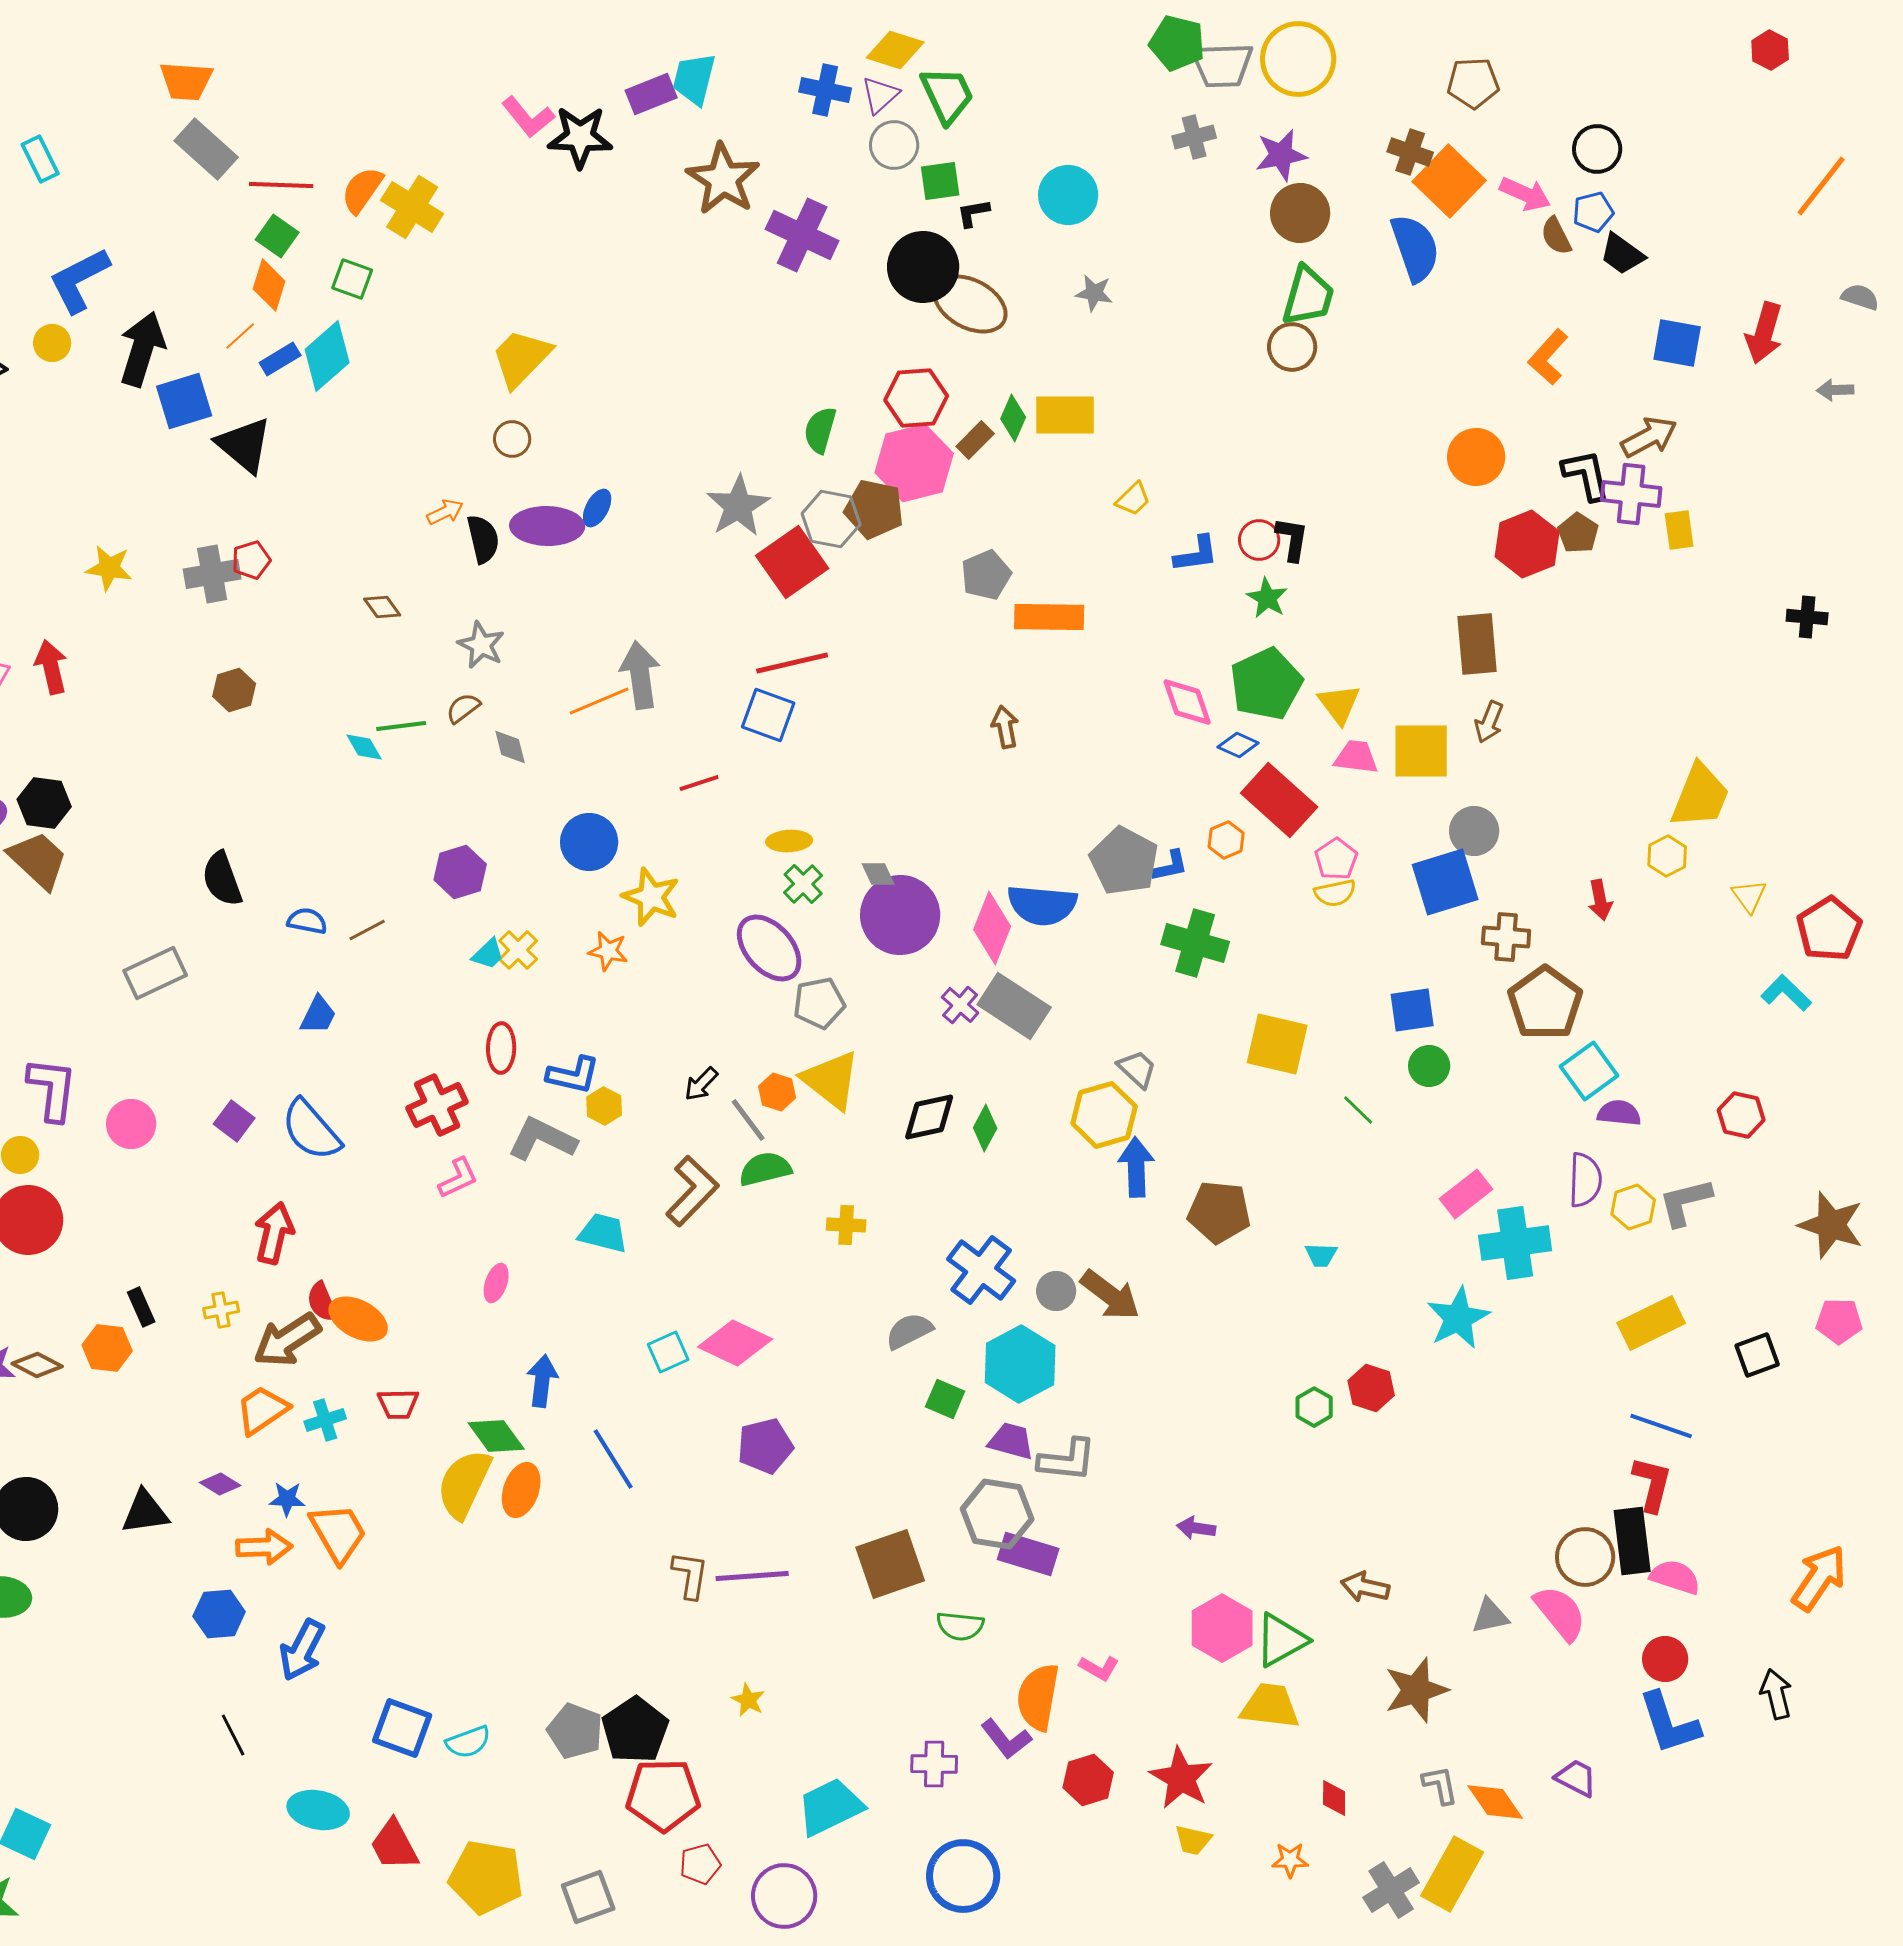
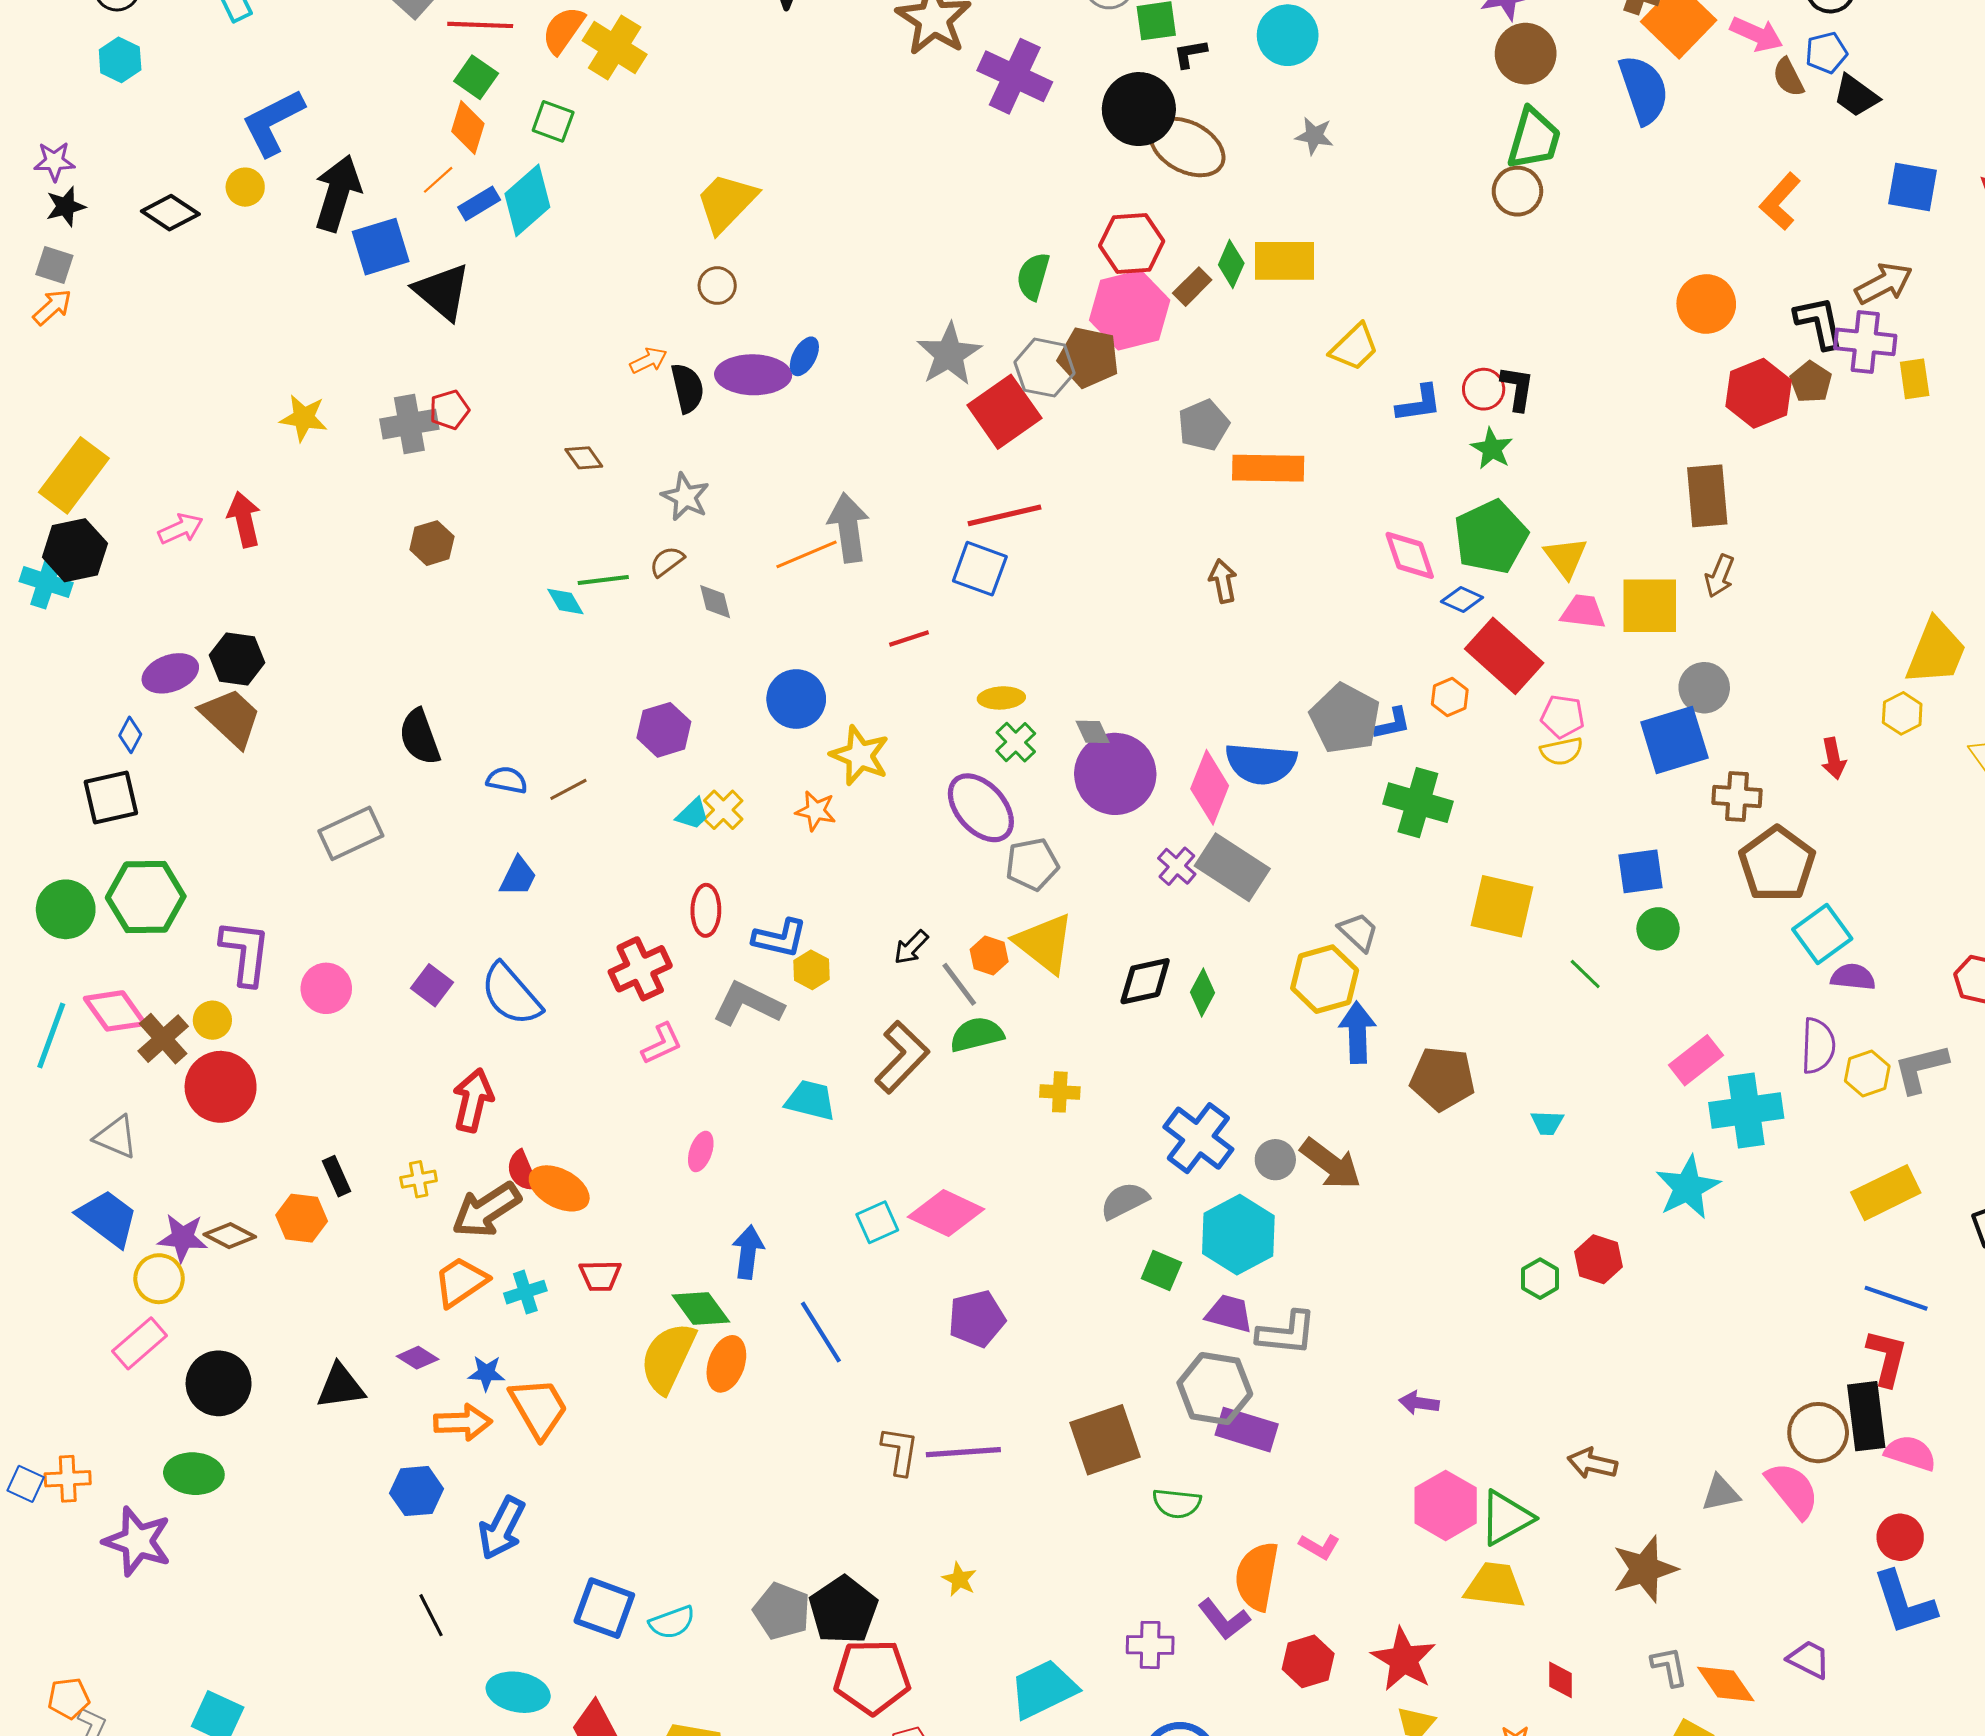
yellow trapezoid: (1133, 499) -> (1354, 347), size x1.4
pink pentagon: (1336, 859) -> (1563, 716), turned -30

